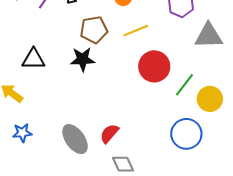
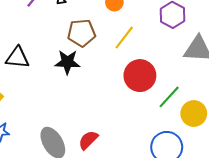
yellow line: (136, 31) -> (124, 37), turned -35

